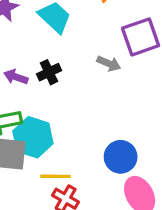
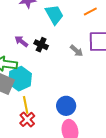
black cross: (49, 72) -> (41, 45), turned 32
yellow line: (56, 176) -> (26, 105), turned 60

